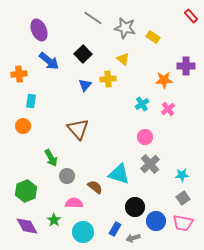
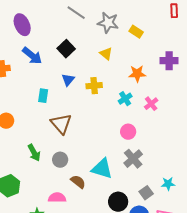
red rectangle: (191, 16) -> (174, 11), turned 40
yellow cross: (108, 79) -> (94, 86), moved
orange star: (164, 80) -> (137, 74), moved
cyan rectangle: (31, 101) -> (43, 96), moved
cyan star: (182, 175) -> (168, 184), moved
gray circle: (67, 176) -> (60, 160), moved
gray square: (183, 198) -> (146, 193), moved

